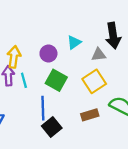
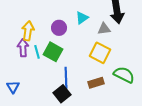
green square: (56, 80) -> (53, 52), moved
yellow square: (94, 81) -> (100, 53), turned -30
blue line: (43, 108) -> (66, 78), moved

